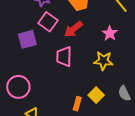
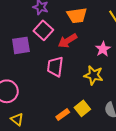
orange rectangle: (77, 104) -> (63, 115), turned 32

